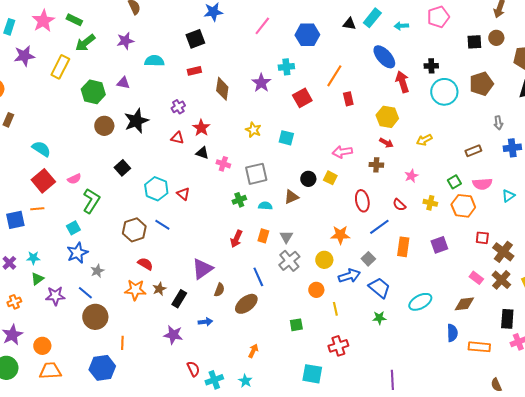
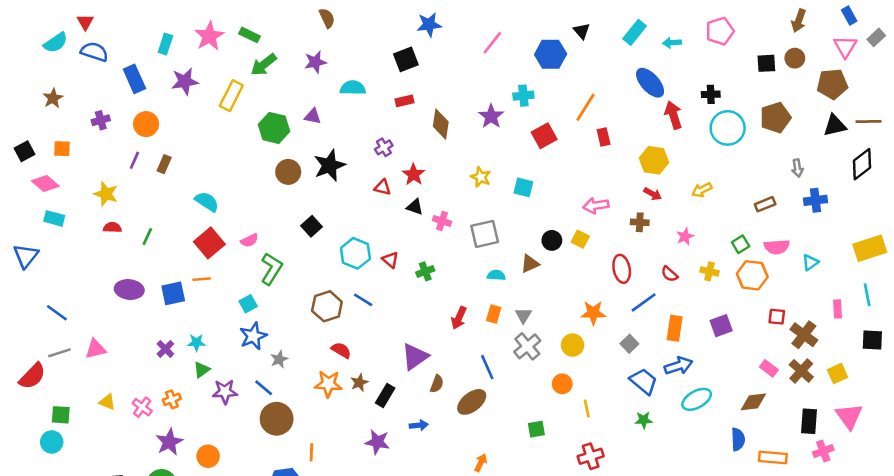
black triangle: (349, 24) -> (582, 31), moved, turned 40
green cross: (239, 200) -> (425, 271), moved
blue arrow: (349, 276) -> (679, 366), moved

